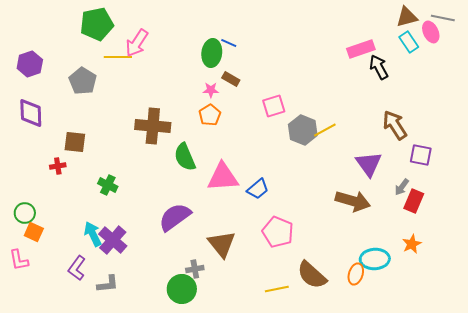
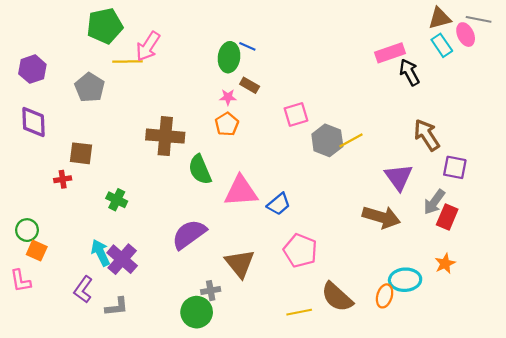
gray arrow: (402, 187) -> (434, 202), size x1.4

